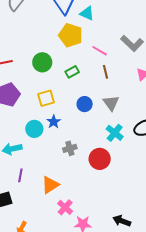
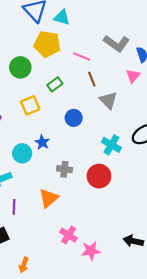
green circle: (42, 62) -> (20, 67), moved
yellow square: (46, 98) -> (30, 105), moved
gray triangle: (111, 103) -> (108, 100), moved
gray cross: (70, 148) -> (64, 169), turned 32
orange triangle: (50, 185) -> (49, 198), moved

